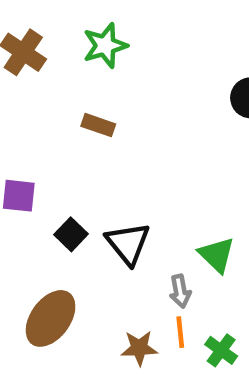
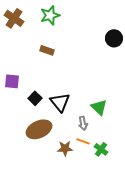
brown ellipse: (51, 318) -> (39, 129), moved, turned 30
orange line: (180, 332) -> (83, 141), turned -64

